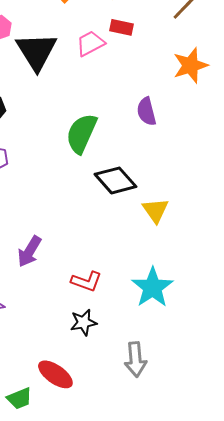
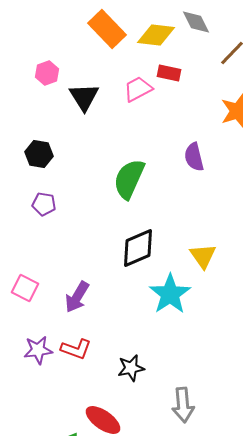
black triangle: (36, 51) -> (84, 97), size x0.7
black diamond: (115, 180) -> (138, 248), moved, turned -72
red L-shape: (86, 281) -> (76, 349), moved
cyan star: (152, 287) -> (170, 294), moved

